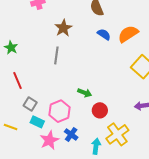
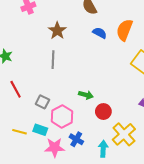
orange semicircle: (128, 34) -> (124, 30), turned -30
gray square: (30, 104) -> (42, 102), moved
yellow line: (11, 127) -> (20, 132), moved
pink star: (49, 140) -> (55, 147), turned 30

